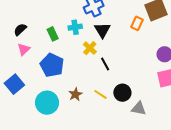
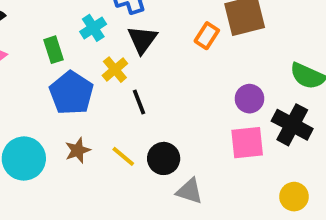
cyan cross: (75, 27) -> (93, 28), turned -32
green rectangle: (53, 34) -> (53, 50), moved
blue pentagon: (52, 65) -> (71, 93), moved

